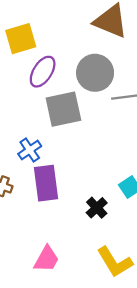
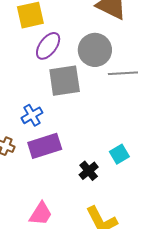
purple rectangle: (46, 183) -> (45, 146), turned 76

